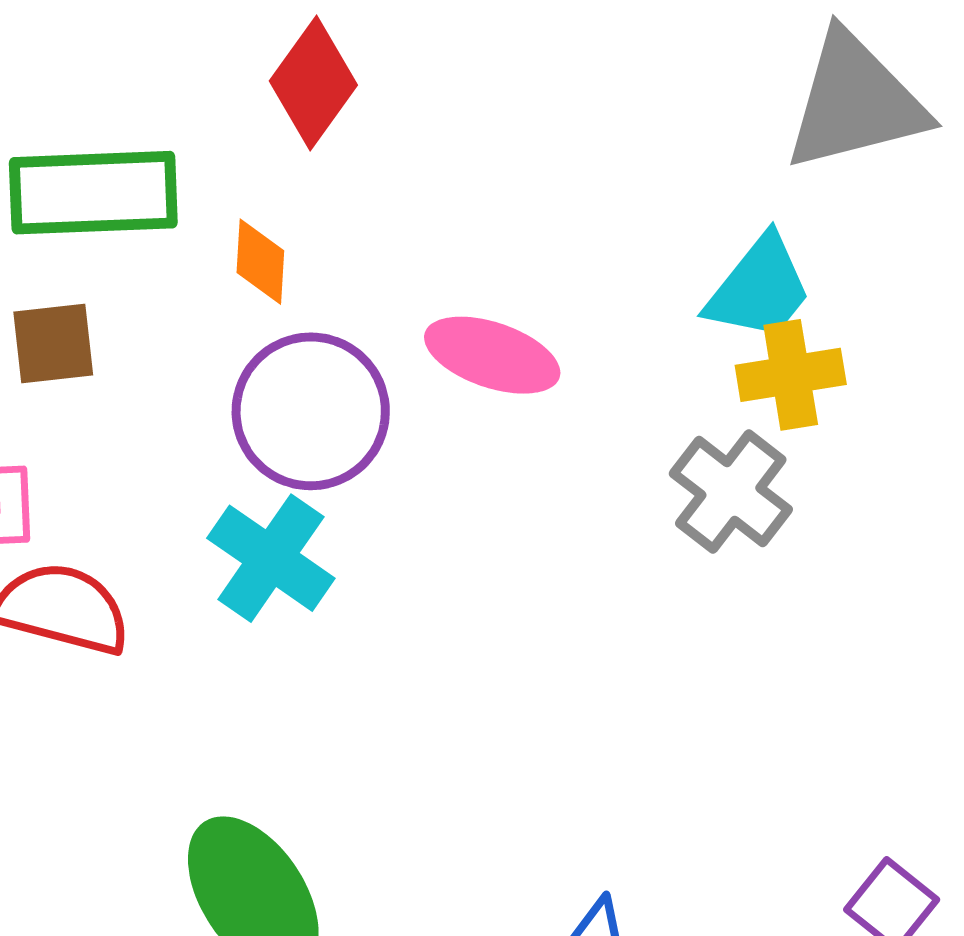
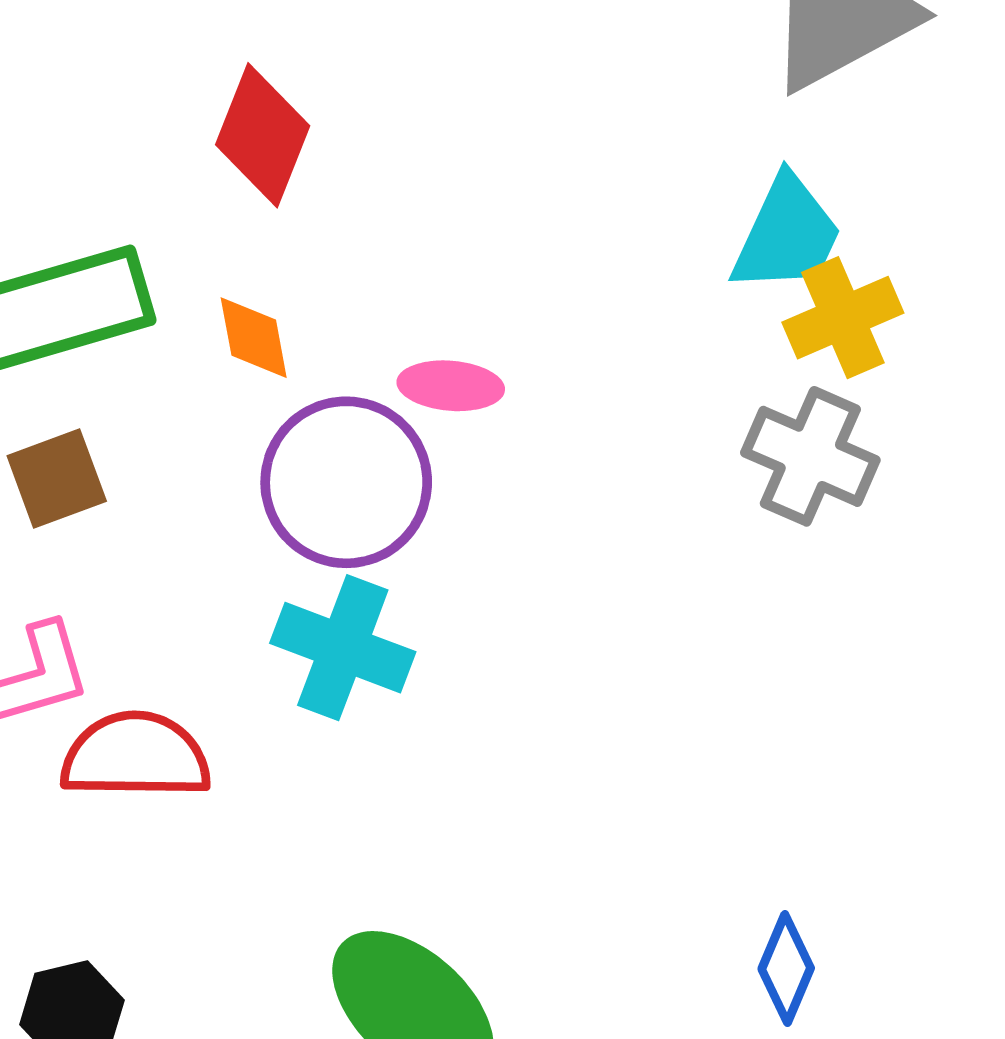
pink ellipse: (492, 355) -> (451, 386), moved, size x0.7

